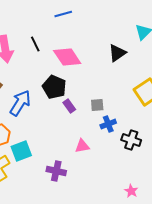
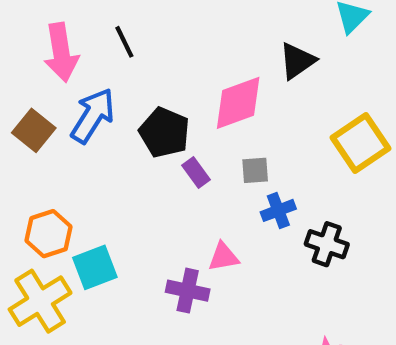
pink diamond: (67, 57) -> (238, 103), moved, turned -76
blue arrow: (20, 103) -> (93, 116), moved
purple cross: (56, 171) -> (188, 291), moved

